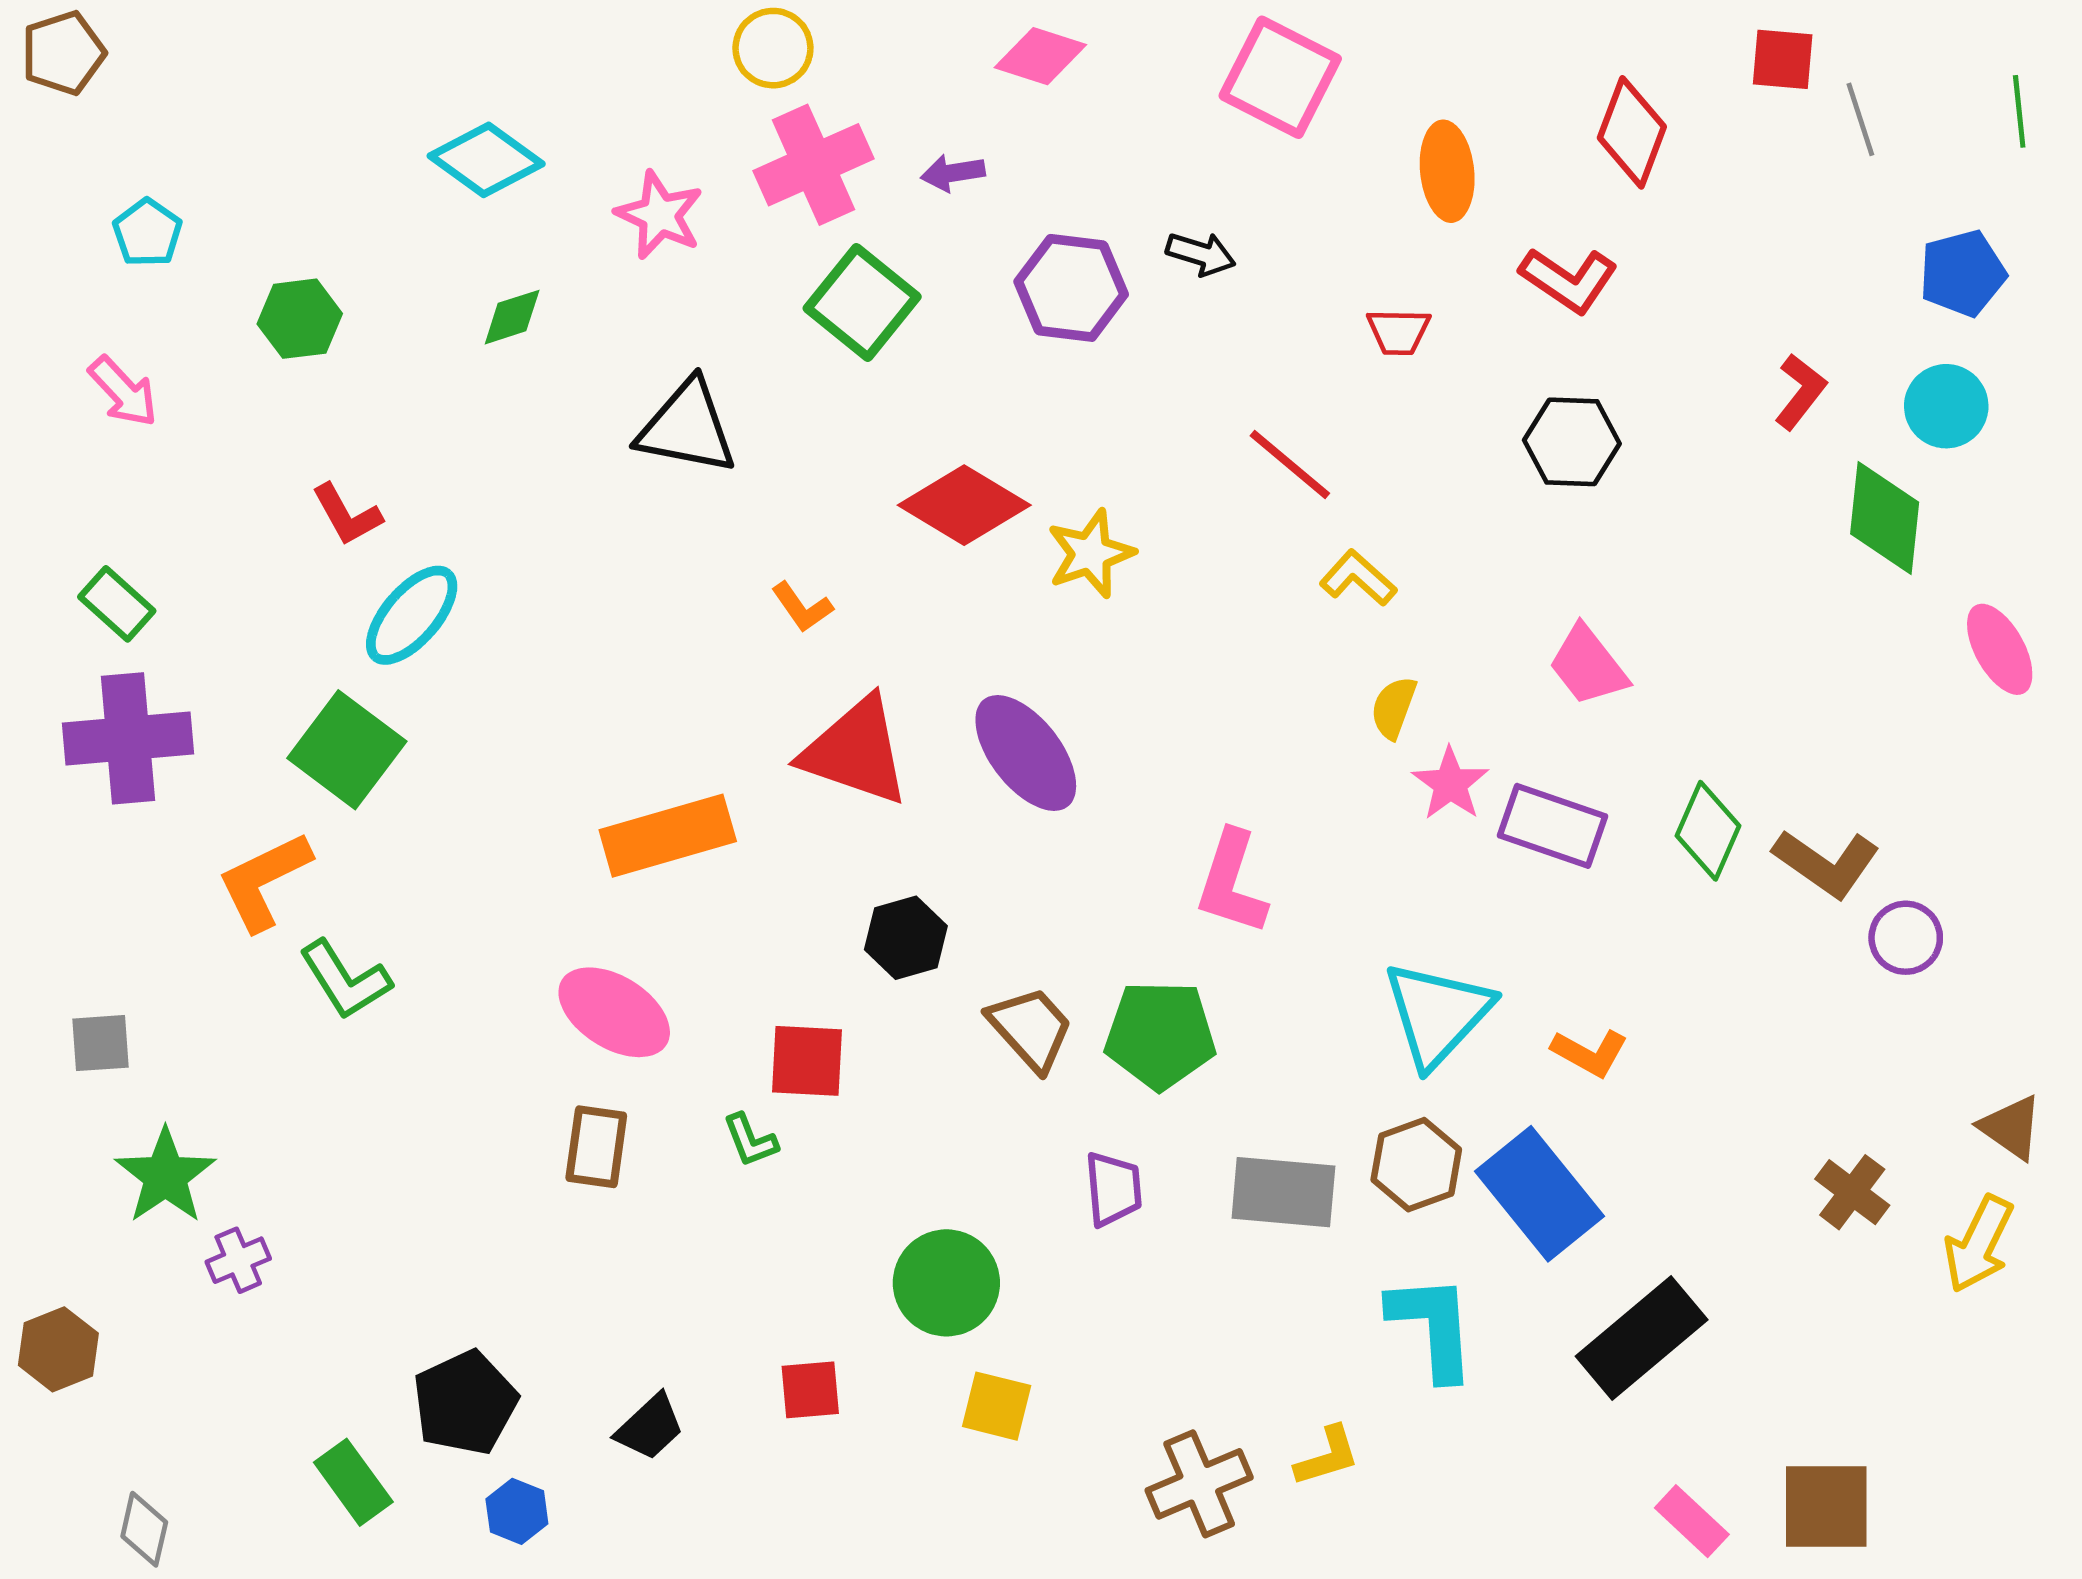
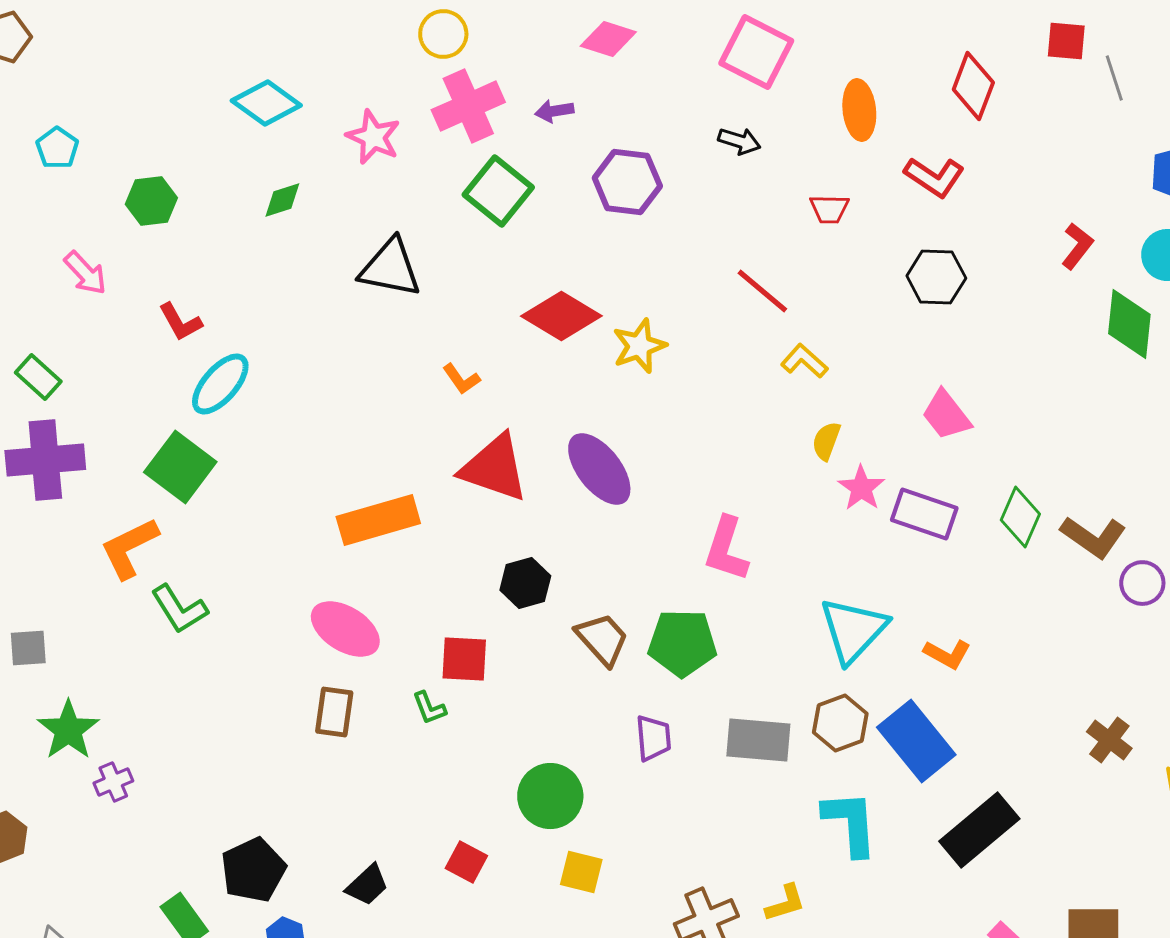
black arrow: (1201, 254) -> (739, 141), moved
pink arrow: (123, 392) -> (85, 273), moved
red square: (810, 1390) -> (466, 862), turned 33

